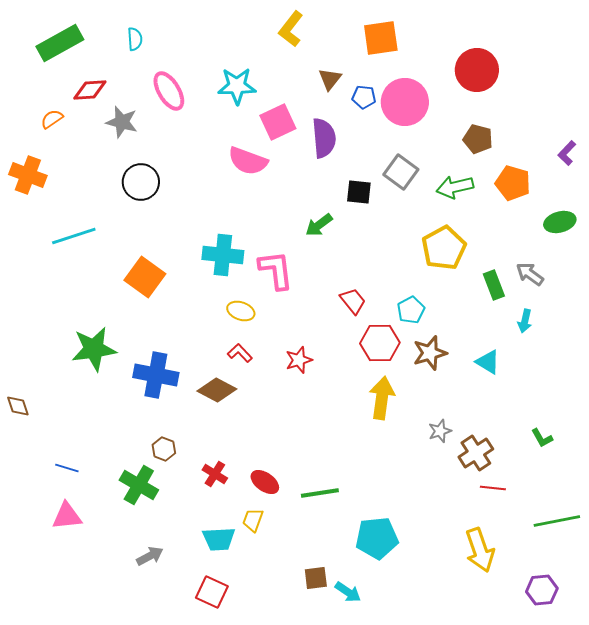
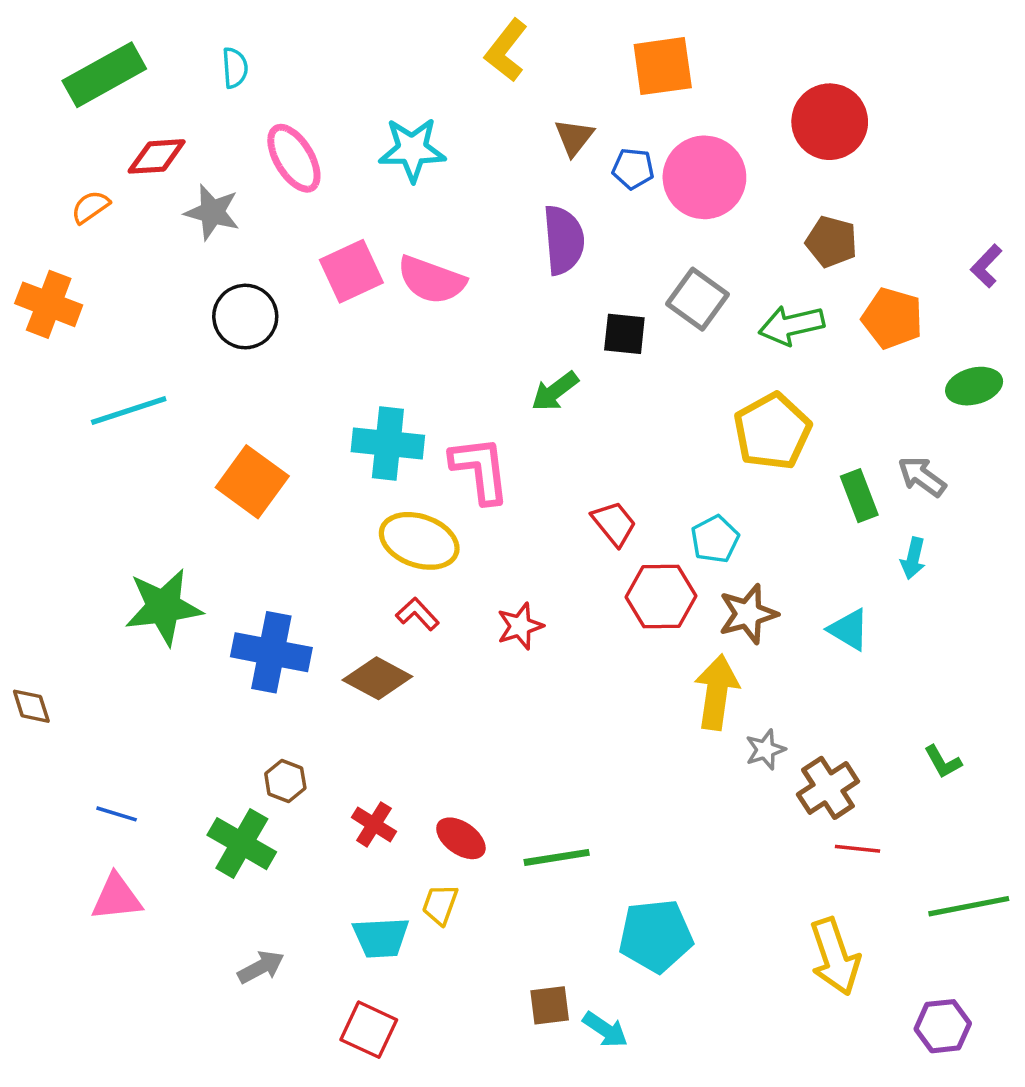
pink square: (278, 122) -> (351, 271), moved
yellow ellipse: (241, 311) -> (419, 541), size x1.6
yellow arrow: (382, 398) -> (717, 692), moved

